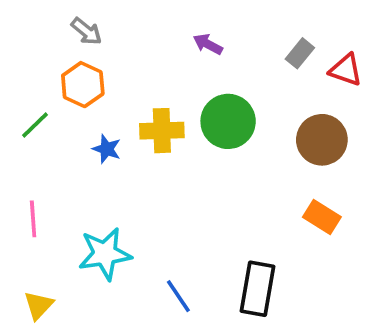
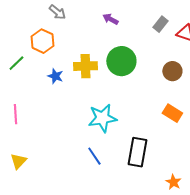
gray arrow: (86, 31) -> (57, 12), moved
brown circle: (322, 140) -> (172, 71), size x0.7
cyan star: (105, 254) -> (102, 118), moved

